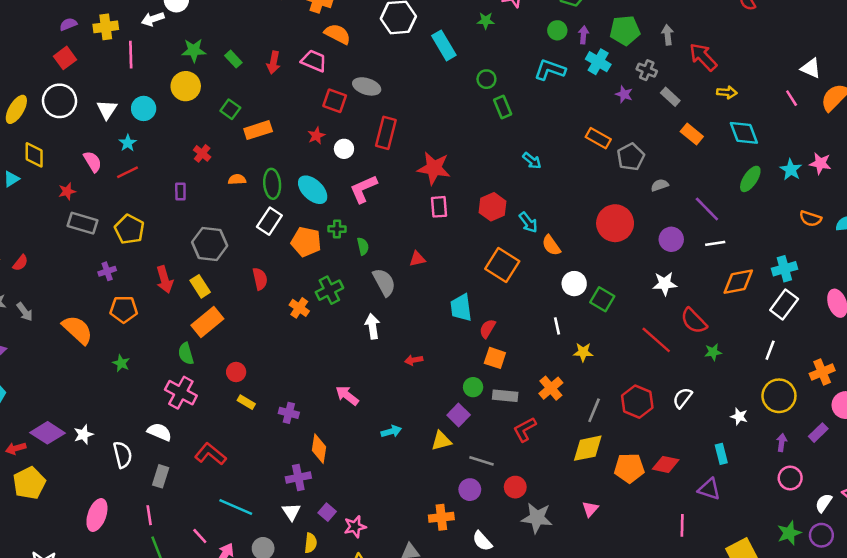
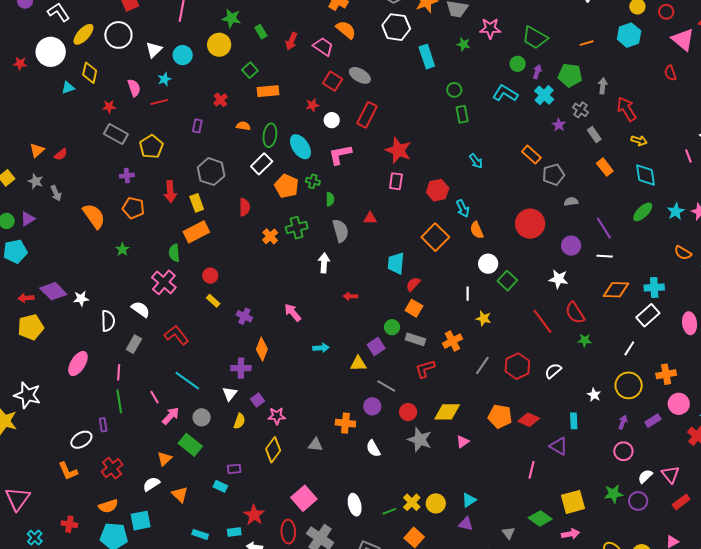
yellow diamond: (588, 448) -> (447, 412), moved

